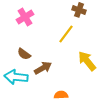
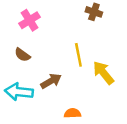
yellow line: (66, 34) -> (78, 55), moved, turned -48
brown semicircle: (24, 54) -> (22, 55), moved

